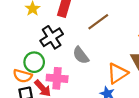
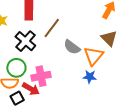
brown line: (98, 22) -> (52, 28), moved
gray semicircle: (81, 55) -> (72, 47), moved

